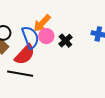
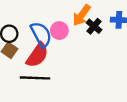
orange arrow: (42, 23) -> (82, 15), moved
black cross: (65, 41) -> (94, 26), moved

